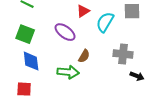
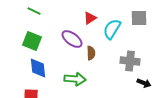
brown semicircle: (84, 56) -> (91, 53), moved, turned -32

